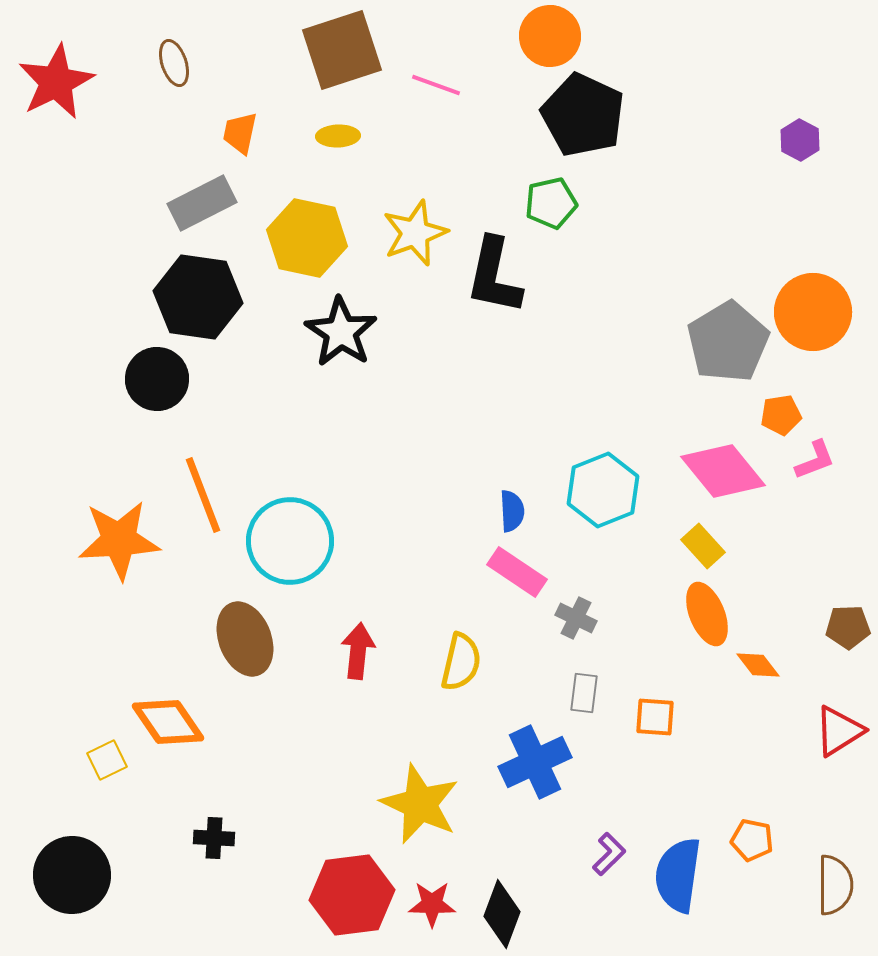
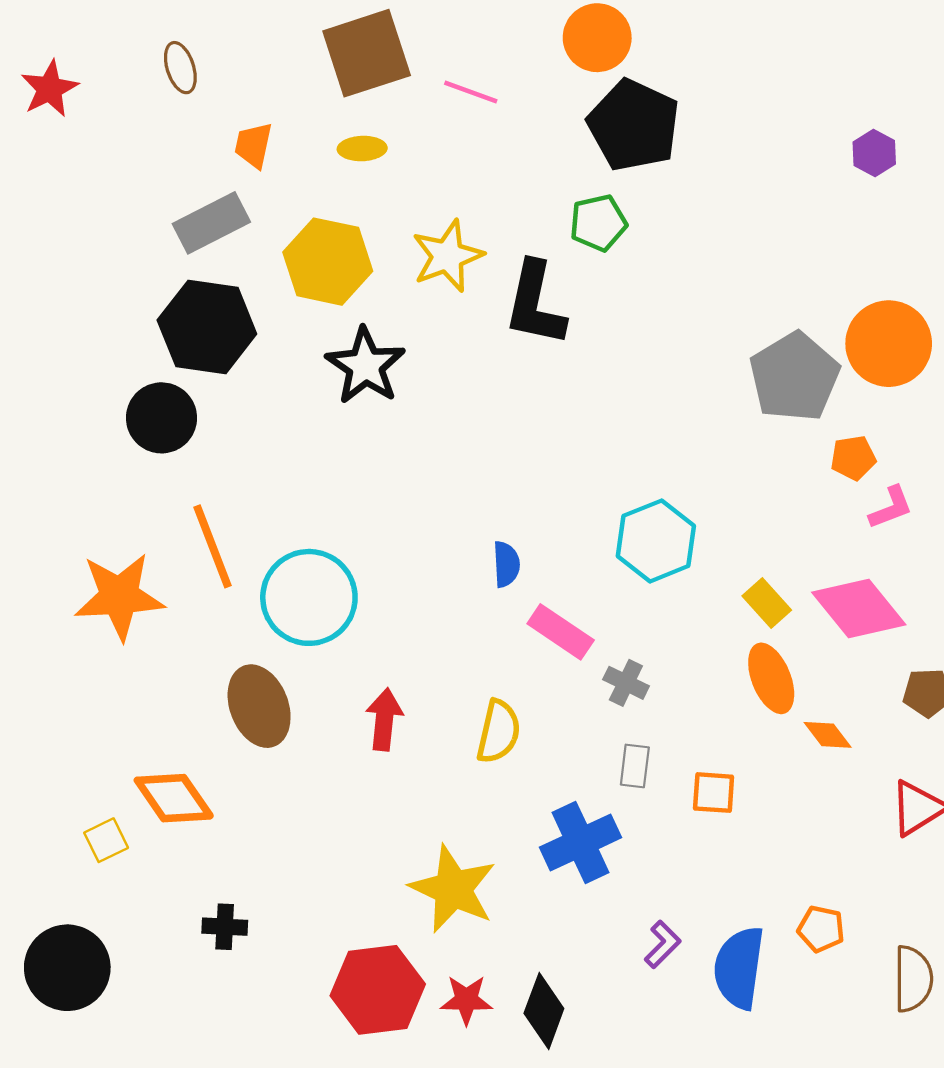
red star: (56, 82) -> (50, 89), size x0.7
pink diamond: (723, 471) -> (859, 609), moved
blue semicircle: (512, 511) -> (506, 564), moved

